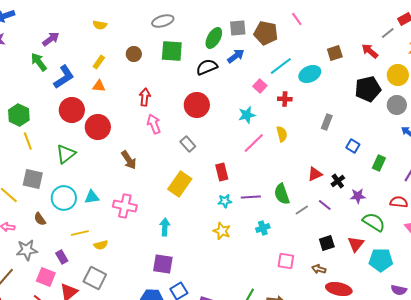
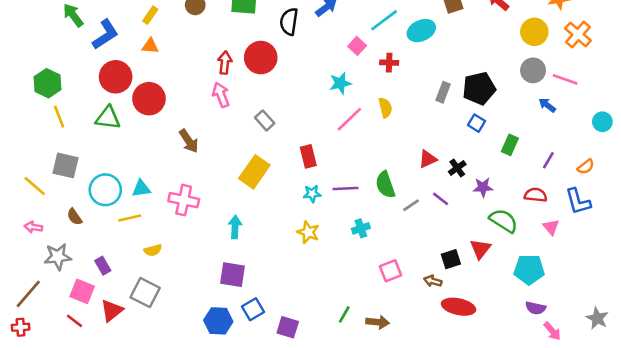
black semicircle: (207, 67) -> (289, 22), turned -60
black pentagon: (368, 89) -> (479, 88), moved
red arrow: (145, 97) -> (225, 63), moved
red circle: (197, 105) -> (261, 58), moved
green triangle: (66, 154) -> (108, 118), moved, turned 45
yellow line: (80, 233) -> (130, 218), moved
black square: (327, 243) -> (451, 259), moved
cyan pentagon: (381, 260) -> (529, 269), moved
pink square: (286, 261) -> (390, 271), turned -30

